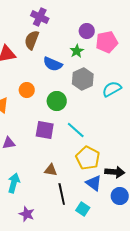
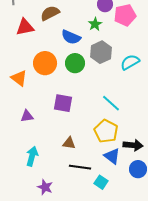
brown semicircle: (32, 40) -> (50, 13), turned 42
orange circle: (27, 90) -> (45, 63), size x1.5
green circle: (57, 101) -> (75, 63), moved
cyan line: (76, 130) -> (111, 103), moved
black line: (62, 194) -> (80, 167), turned -70

